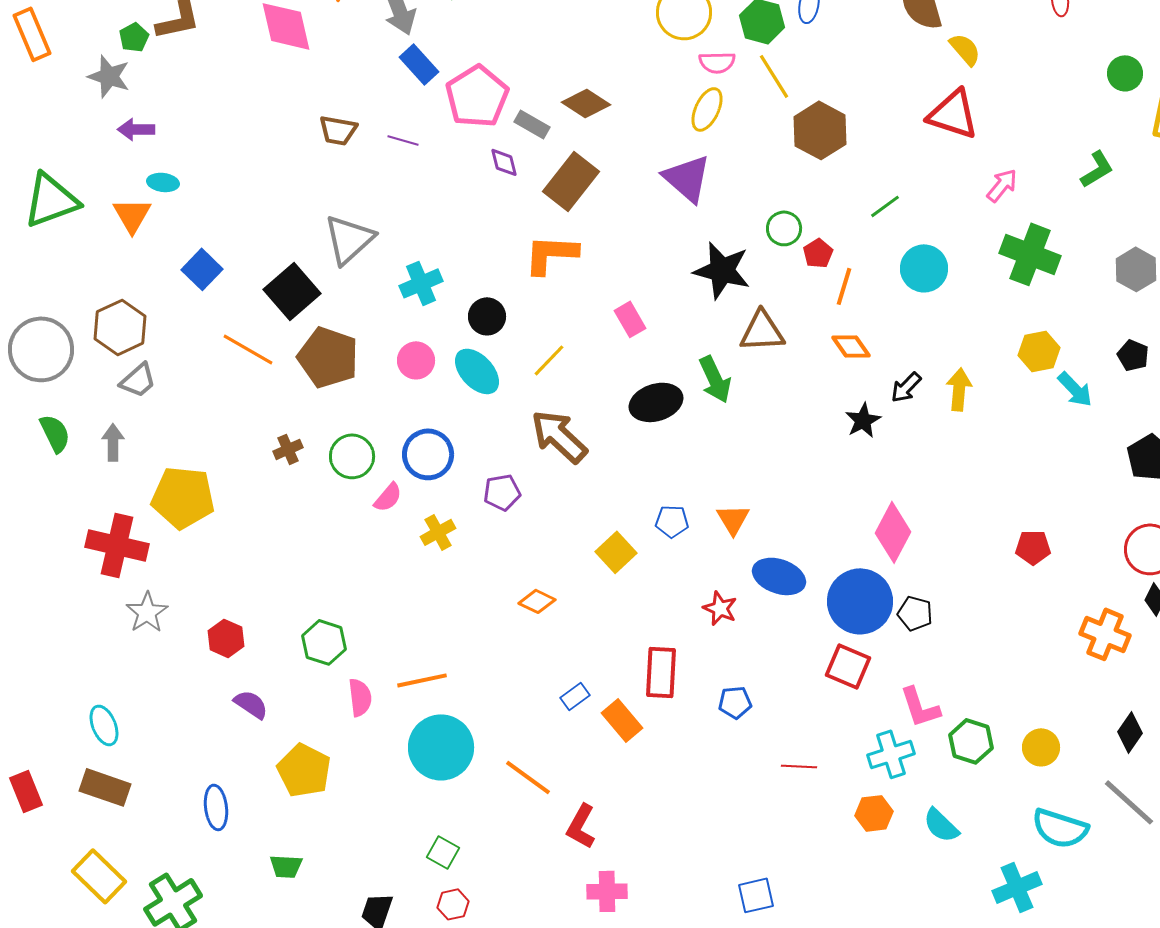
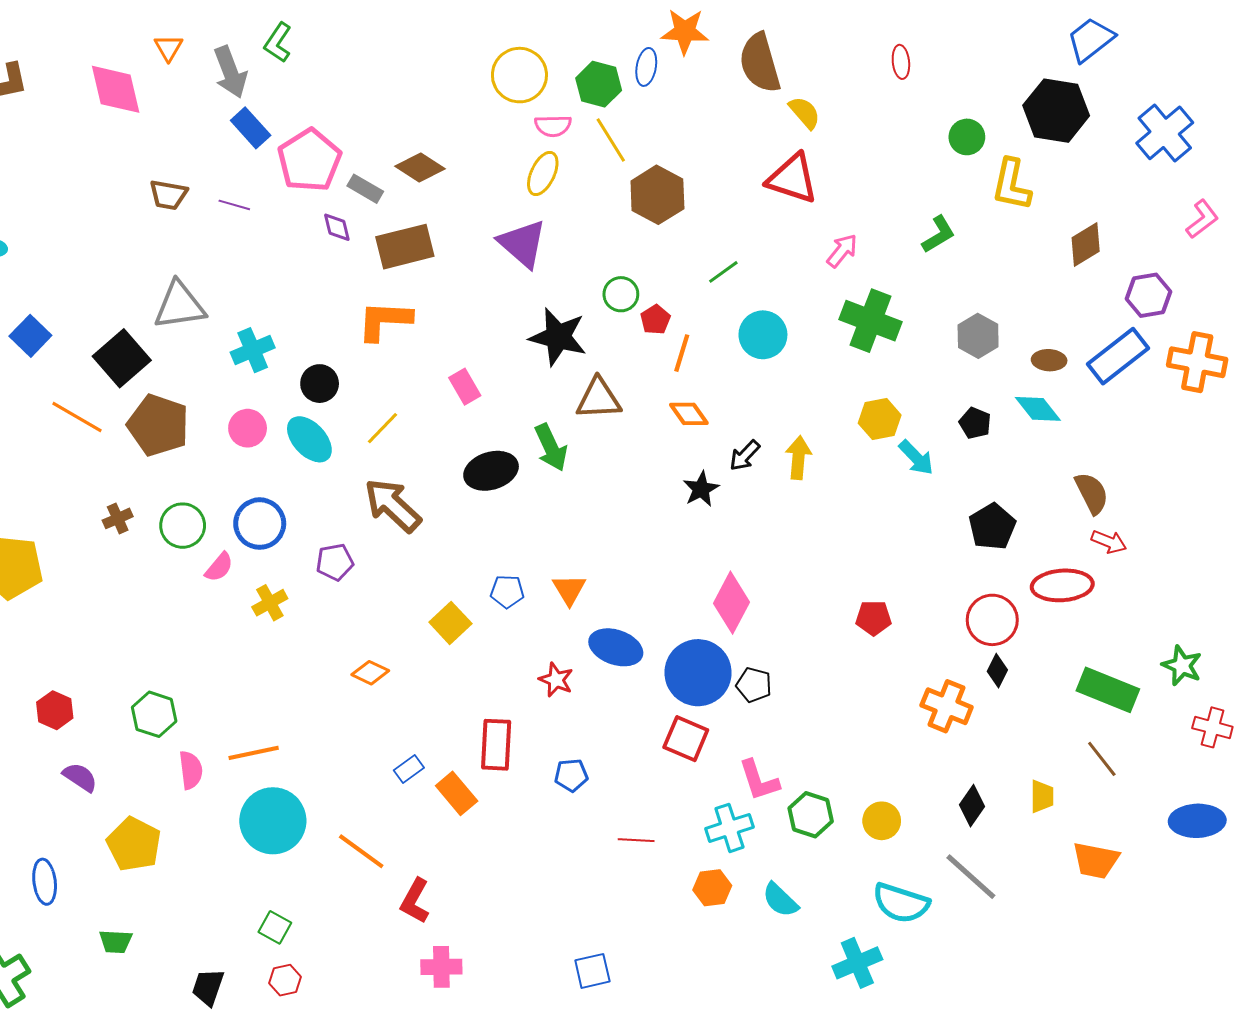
brown rectangle: (571, 181) -> (405, 247), turned 38
gray triangle: (349, 239) -> (180, 305), turned 34

